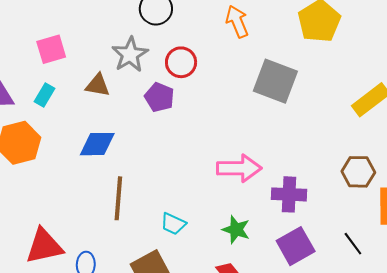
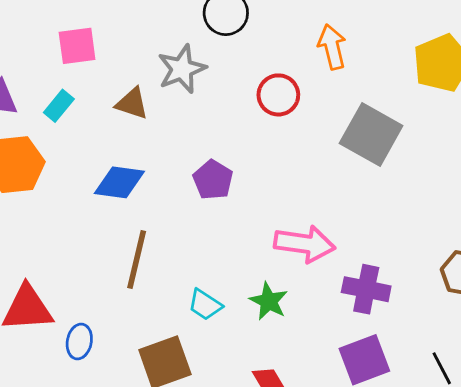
red circle: (181, 62) -> (278, 95), moved
purple pentagon: (159, 97) -> (213, 180), moved
green star: (236, 230) -> (269, 301), moved

